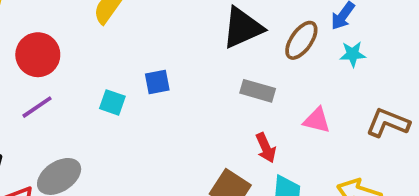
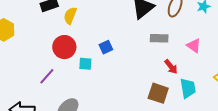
red circle: (38, 55) -> (64, 47), moved
pink triangle: (317, 120) -> (194, 46), turned 35

